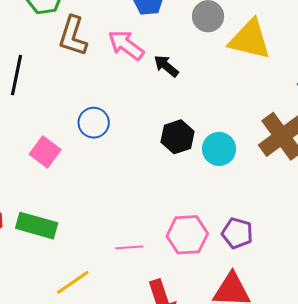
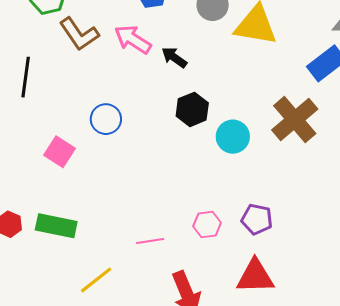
brown L-shape: (73, 36) -> (79, 34), turned -48
black hexagon: (177, 137) -> (192, 109), moved
pink hexagon: (187, 235) -> (207, 224), size x0.7

